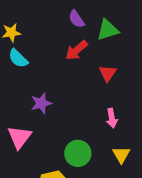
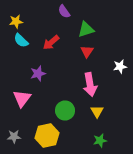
green triangle: (108, 30) -> (86, 30), moved
red arrow: (76, 50) -> (51, 42), moved
pink arrow: (112, 118) -> (90, 84), size x1.6

